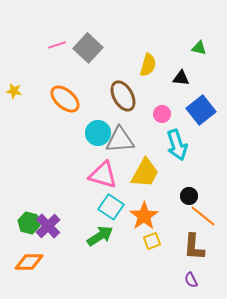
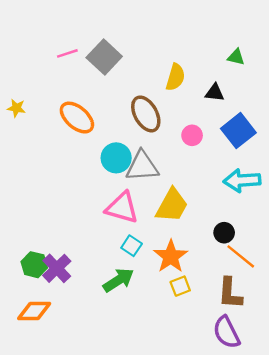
cyan arrow: (177, 145) -> (242, 180), moved, turned 104
cyan square: (111, 207) -> (132, 246), size x0.7
purple semicircle: (191, 280) -> (227, 332), size x1.8

